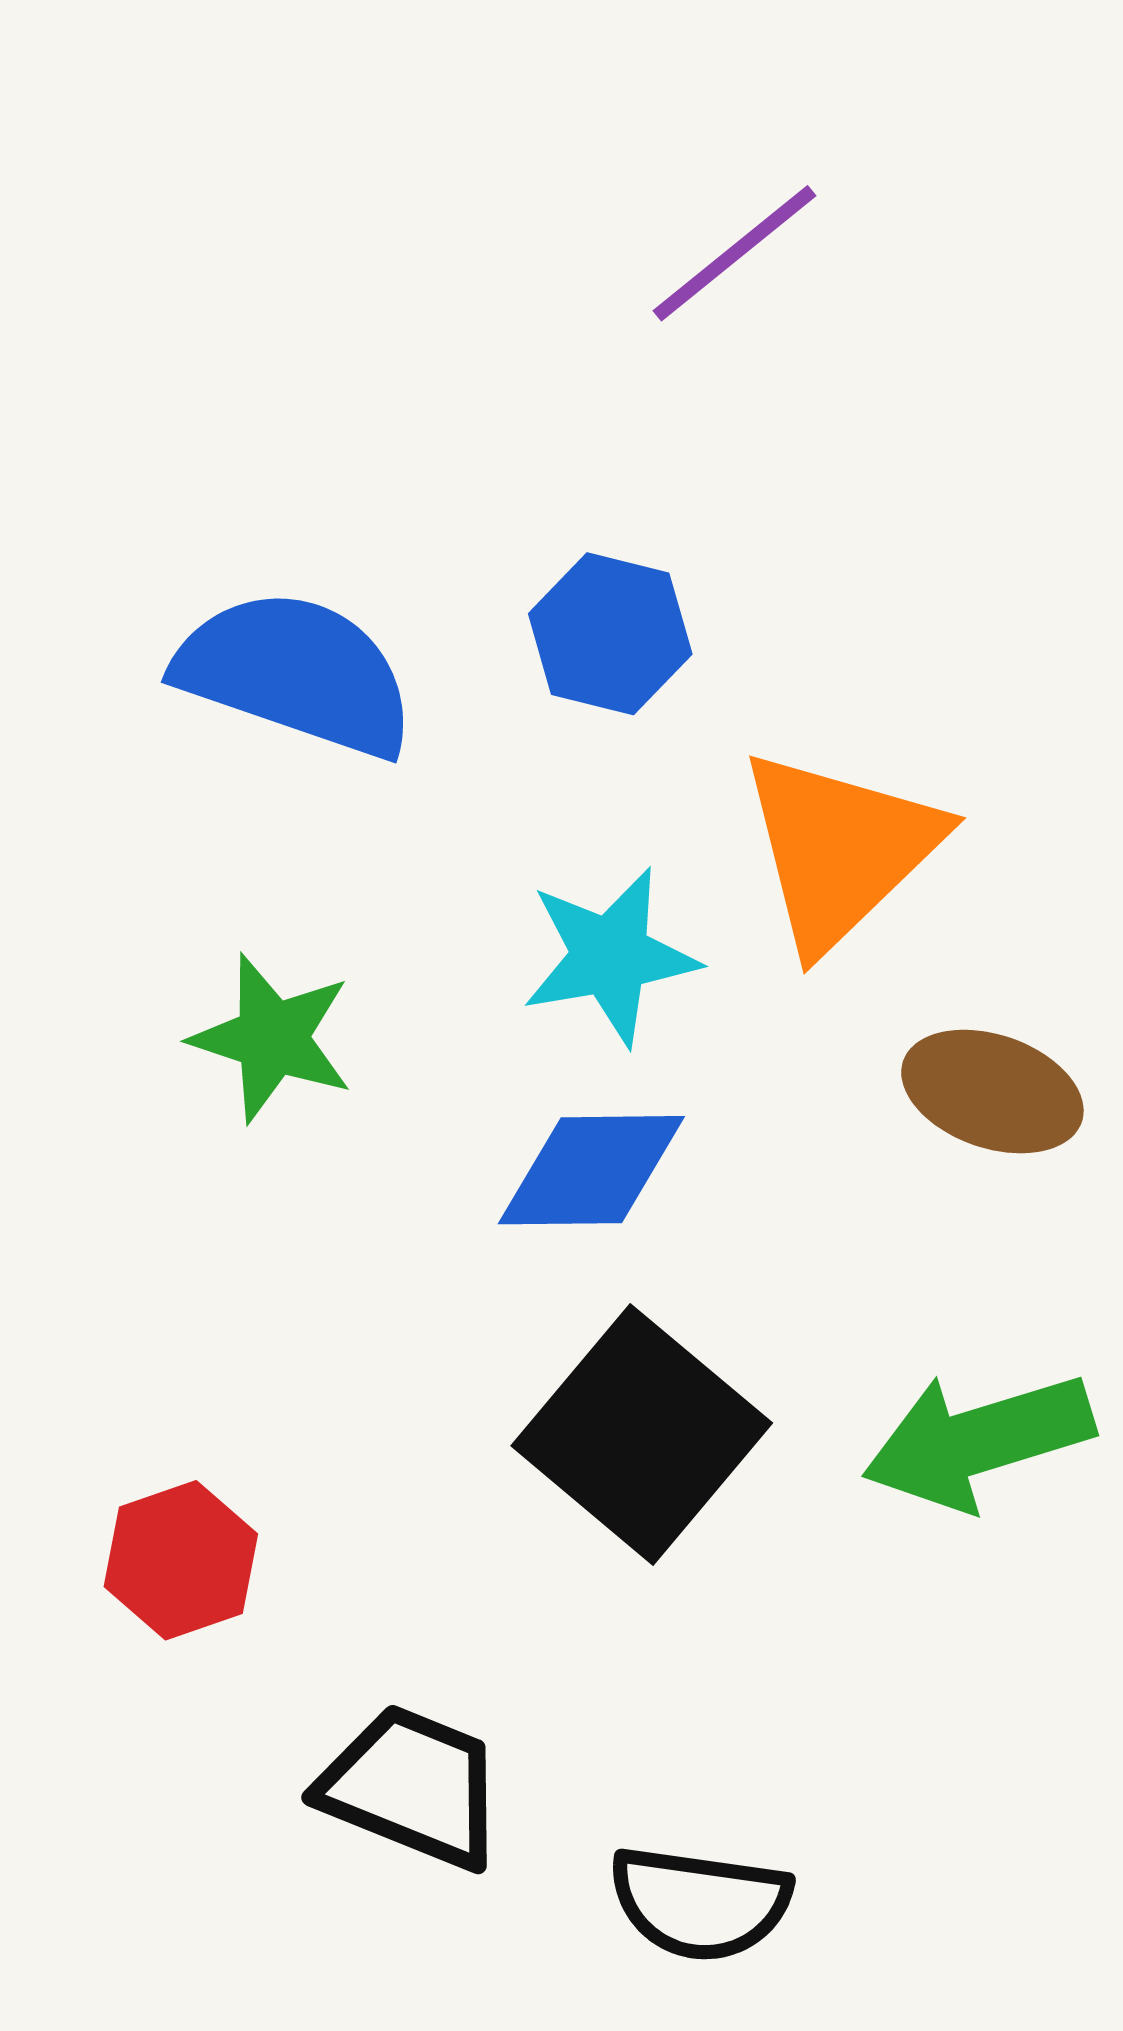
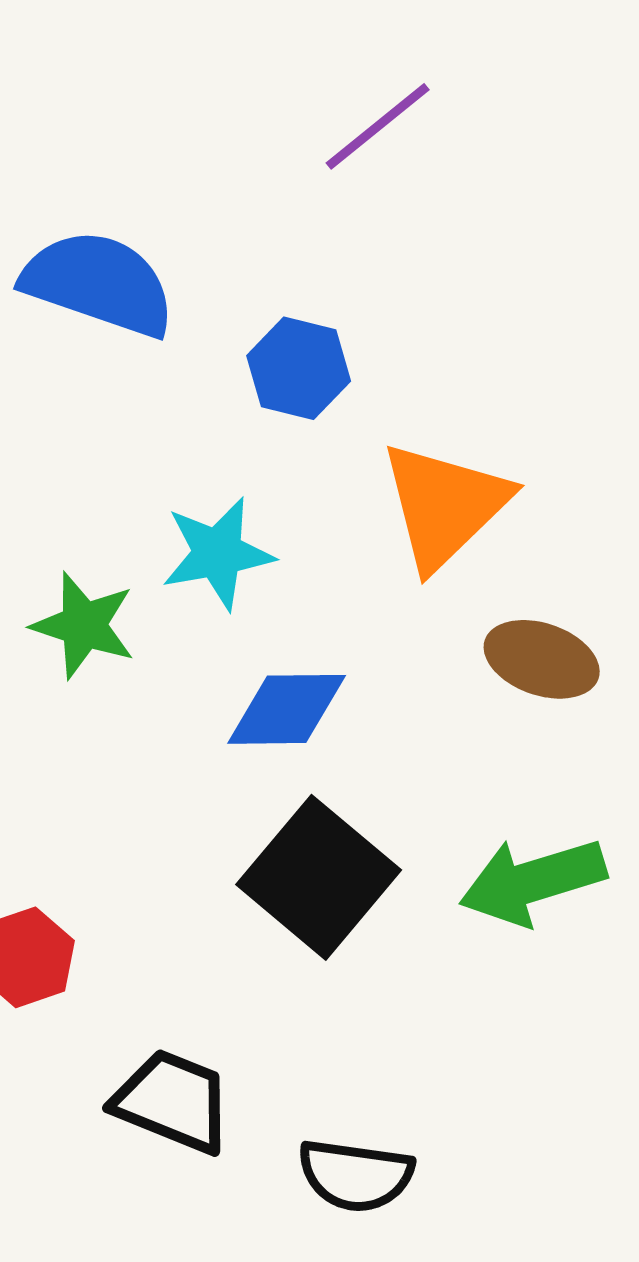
blue semicircle: (296, 673) -> (99, 283), moved
cyan star: (610, 956) -> (218, 553), moved

